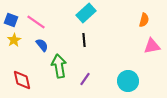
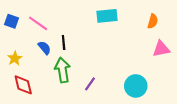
cyan rectangle: (86, 13) -> (107, 16), moved, turned 36
yellow star: (14, 40) -> (15, 58), moved
black line: (84, 40) -> (64, 42), moved

